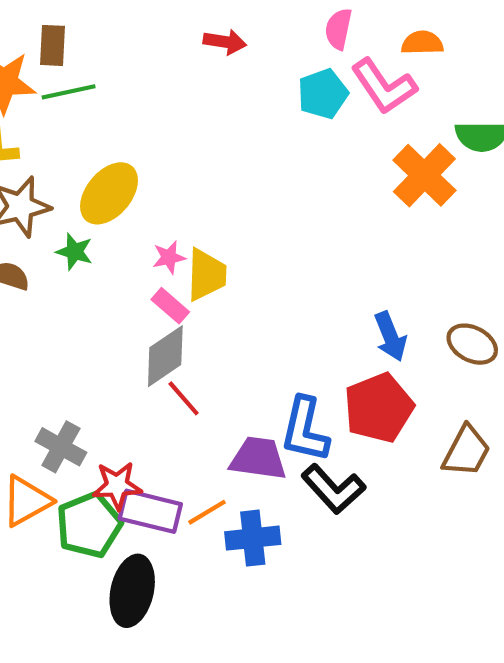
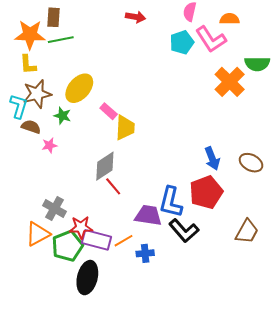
pink star: (169, 257) -> (49, 145), moved
pink rectangle: (170, 306) -> (109, 111), moved
brown trapezoid: (466, 451) -> (247, 232), moved
blue cross: (253, 538) -> (145, 253), size x0.7

